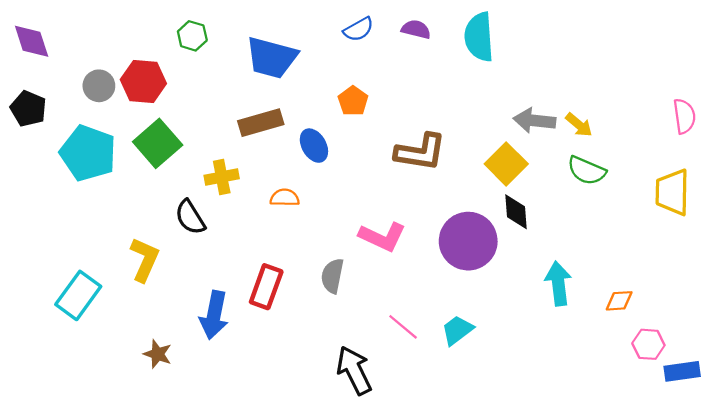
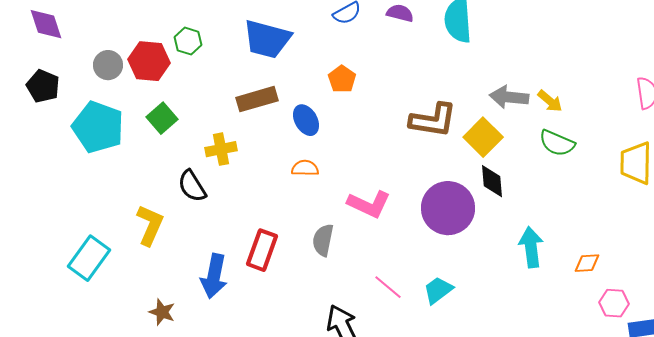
green hexagon: (192, 36) -> (188, 41), moved
green square: (158, 143) -> (162, 118), size x0.7
brown L-shape: (420, 152) -> (433, 120), moved
orange semicircle: (285, 198) -> (305, 168), moved

